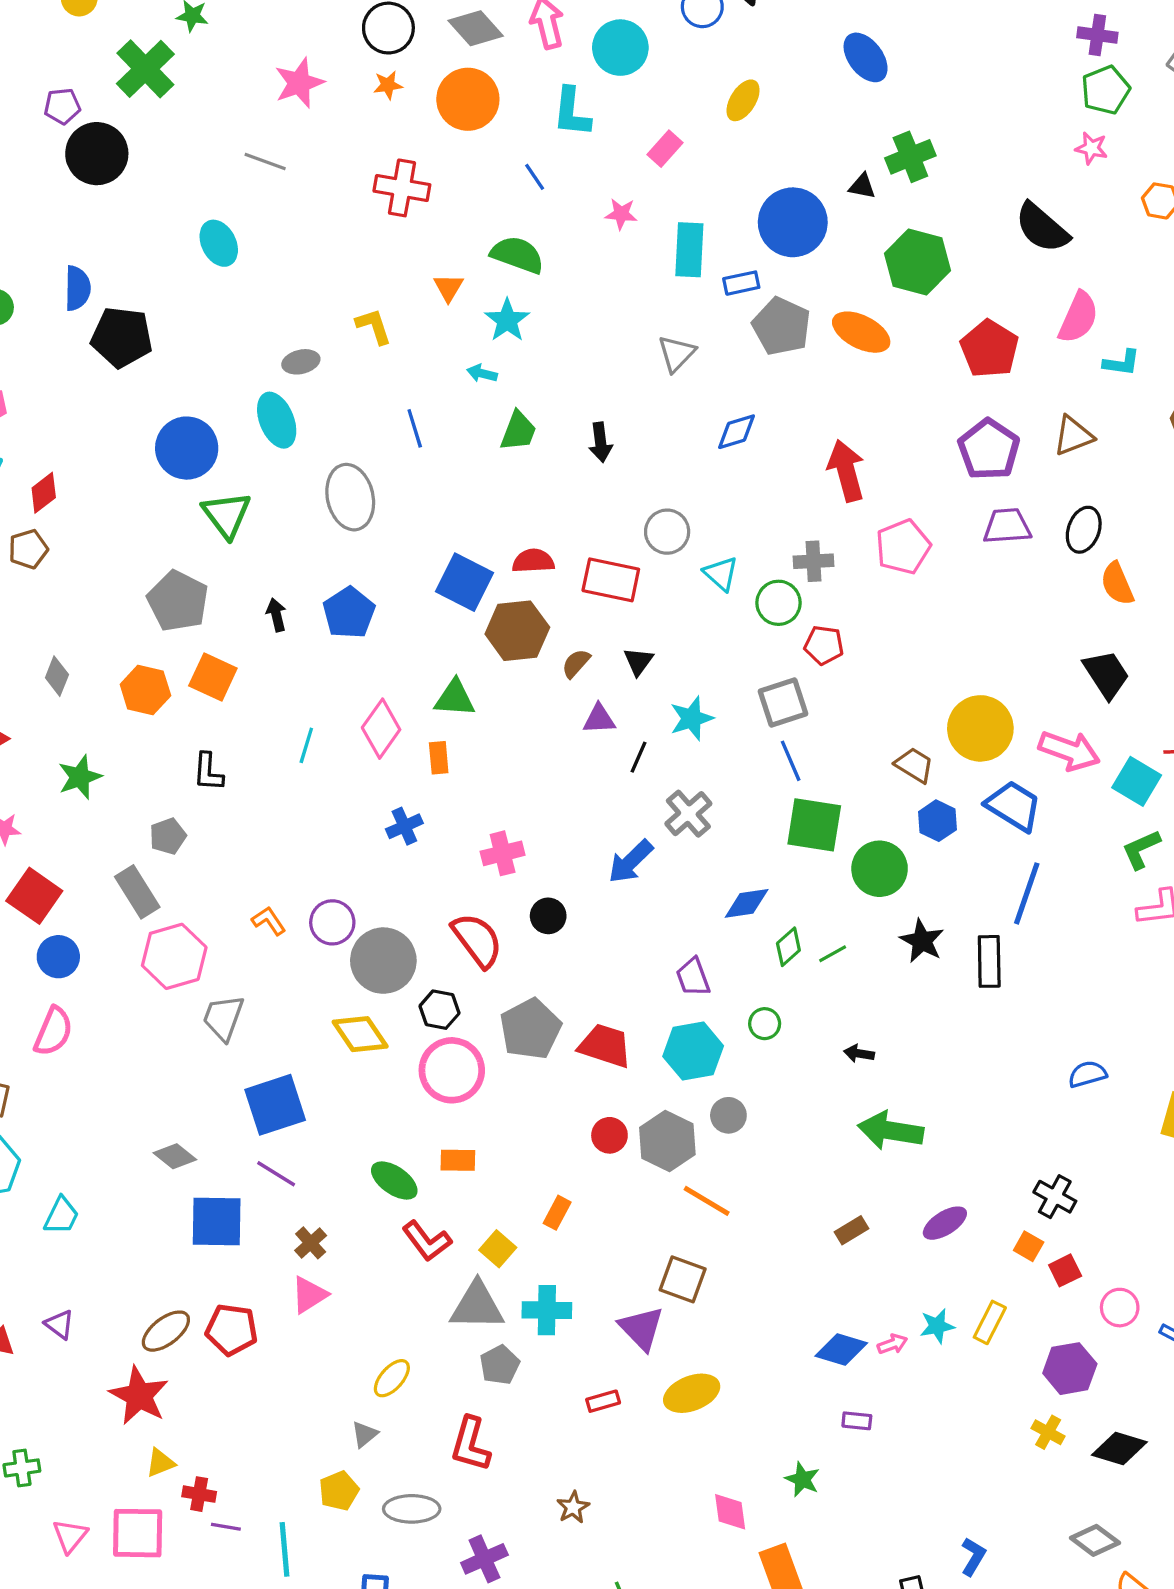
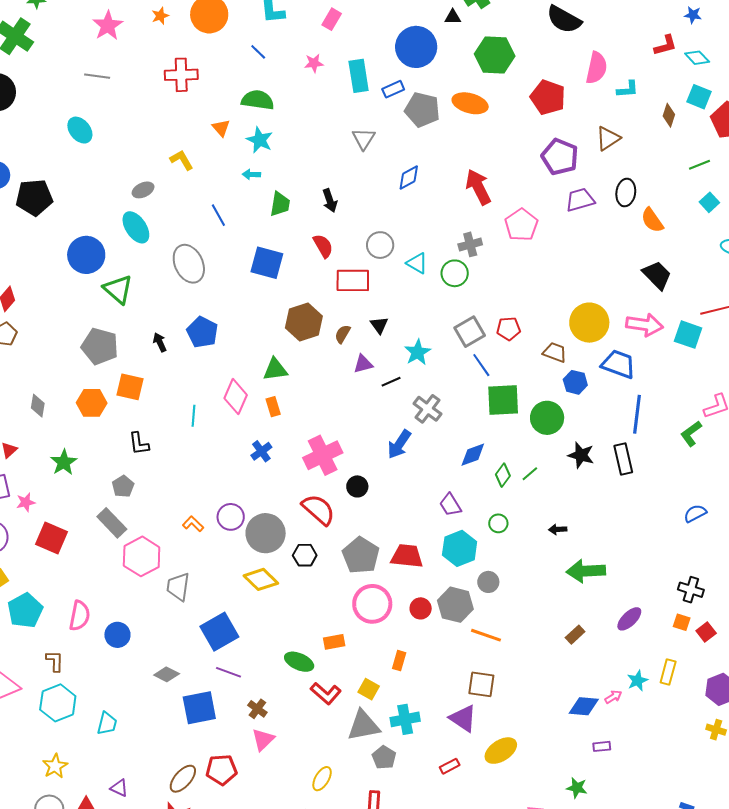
red semicircle: (533, 561) -> (323, 246), moved, turned 75
blue square: (464, 582) -> (267, 263), moved
red pentagon: (824, 645) -> (509, 329), moved
black line: (638, 757) -> (391, 382), turned 54
green L-shape: (1141, 849) -> (691, 434), moved
pink cross: (503, 853) -> (323, 455), size x1.5
blue circle: (58, 957) -> (117, 635), moved
pink circle: (452, 1070) -> (372, 604), moved

